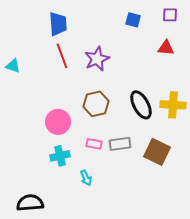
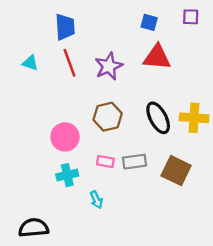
red triangle: (166, 48) -> (157, 57), moved, size x1.5
cyan triangle: (13, 66) -> (30, 63), moved

